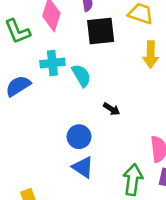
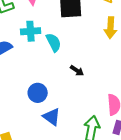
blue circle: (79, 137) -> (38, 93), moved

